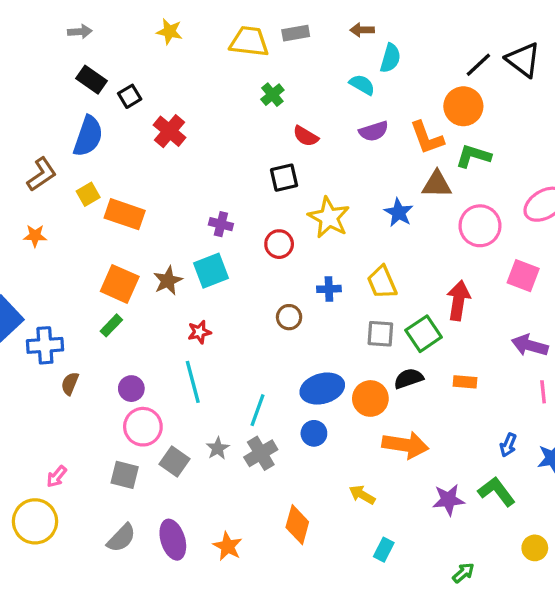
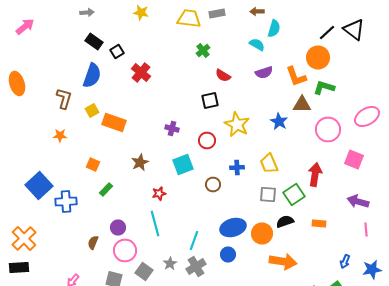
brown L-shape: (42, 174) -> (64, 98), turned -40
cyan square: (211, 271) -> (183, 164), moved
orange square: (120, 284) -> (93, 164), moved, size x0.6
brown semicircle: (70, 384) -> (93, 242), moved

